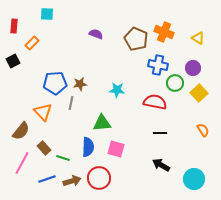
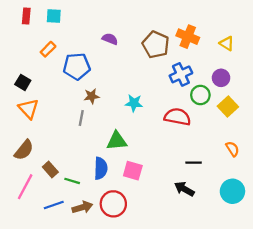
red rectangle: (14, 26) -> (26, 16), moved
orange rectangle: (32, 43) -> (48, 49), moved
black square: (13, 61) -> (23, 82), moved, turned -32
blue cross: (158, 65) -> (181, 74), turned -36
blue pentagon: (55, 83) -> (77, 66), moved
orange triangle: (43, 112) -> (29, 109), moved
black line: (160, 133) -> (194, 163), moved
cyan circle: (194, 179) -> (232, 191), moved

